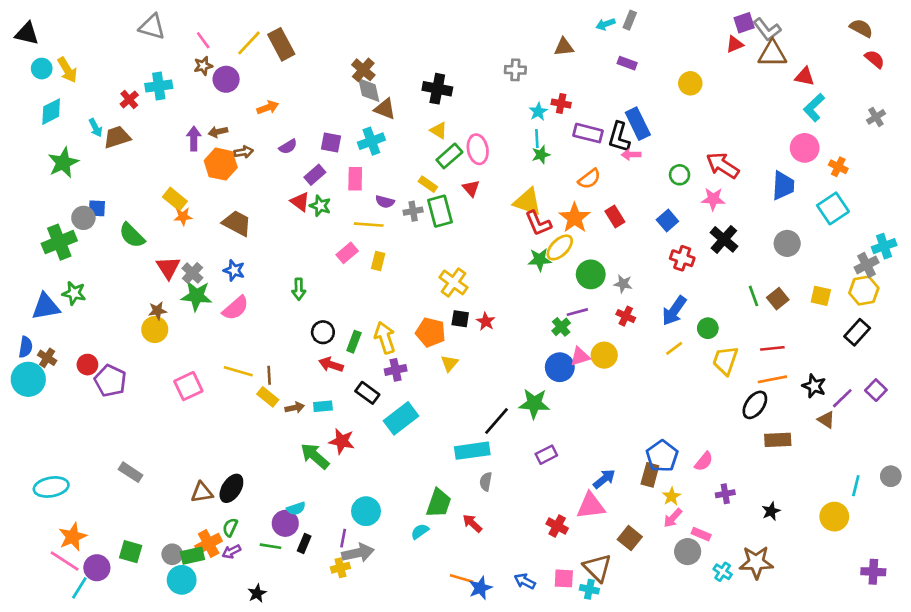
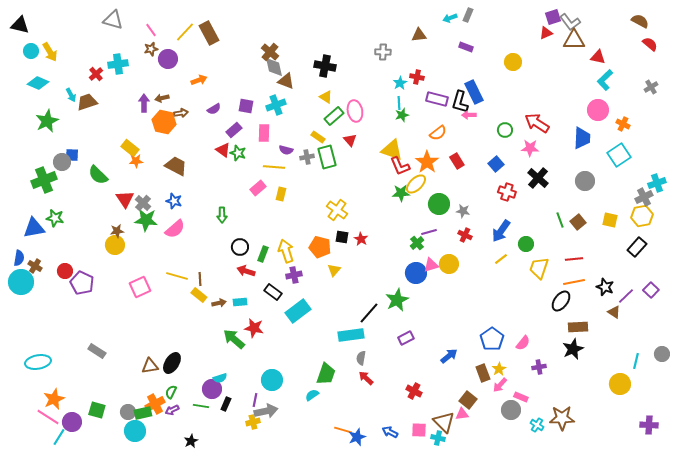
cyan diamond: (51, 112) -> (38, 83), turned 50
green star: (534, 404) -> (397, 300), turned -30
brown rectangle: (650, 475) -> (483, 373), moved, turned -36
pink triangle: (591, 506) -> (462, 414), moved, size x0.6
black star: (771, 511) -> (573, 349), moved, size x1.5
red arrow: (472, 523) -> (366, 378), moved

